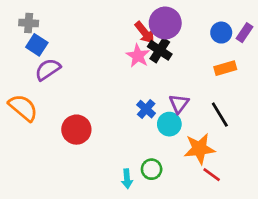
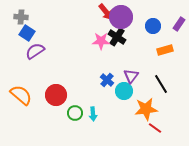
red arrow: (145, 33) -> (106, 12), moved
blue circle: (221, 33) -> (153, 26), moved
pink star: (138, 56) -> (101, 41), turned -30
orange semicircle: (23, 108) -> (21, 95), moved
green circle: (152, 169) -> (75, 113), moved
cyan arrow: (127, 179) -> (93, 114), moved

